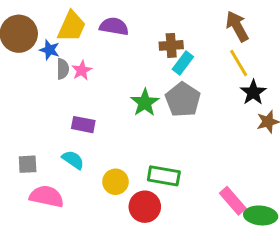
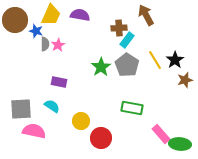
brown arrow: (237, 26) -> (146, 15), moved
yellow line: (239, 63) -> (155, 60), moved
gray square: (28, 164) -> (21, 109), size x1.6
green rectangle: (164, 176) -> (132, 108), moved

